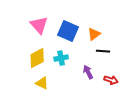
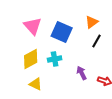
orange triangle: (94, 34) -> (92, 22), moved
black line: (103, 51) -> (97, 41), moved, turned -64

